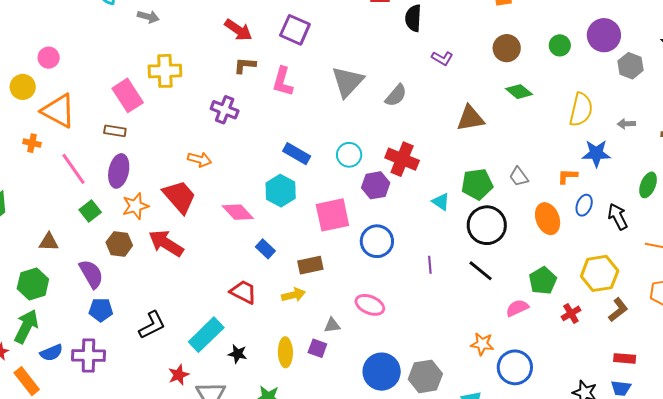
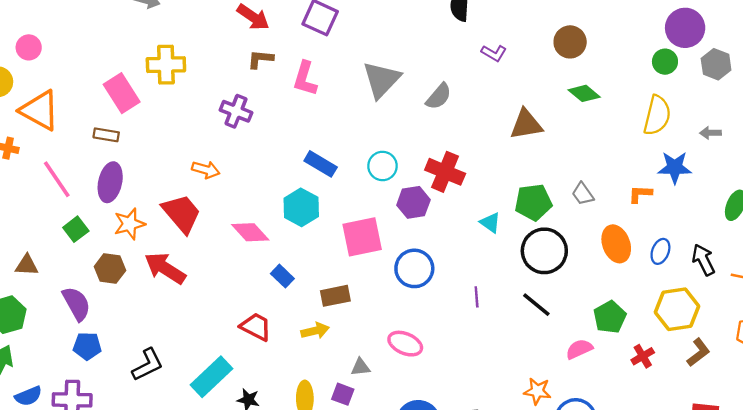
green circle: (560, 45) -> (665, 62), moved
blue ellipse: (584, 205) -> (660, 251), moved
black arrow: (618, 217) -> (703, 260), moved

